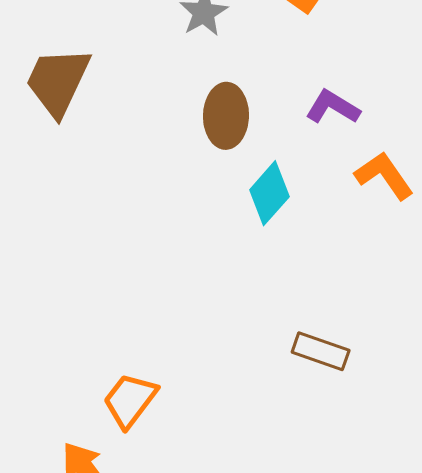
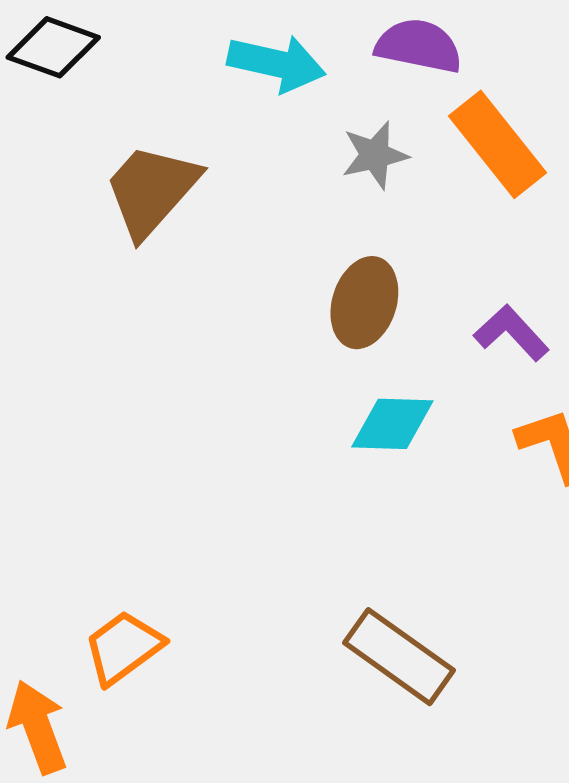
cyan diamond: (269, 193) -> (392, 424), turned 34
brown rectangle: (321, 351) -> (399, 657), size x1.4

